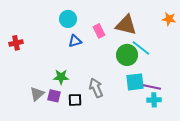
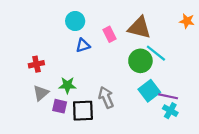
red cross: (16, 43) -> (36, 64), moved
cyan square: (135, 82) -> (149, 91), turned -30
gray triangle: (37, 94) -> (41, 93), moved
black square: (75, 100) -> (83, 111), size x1.5
cyan cross: (154, 100) -> (170, 111), turned 32

